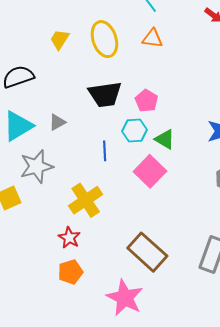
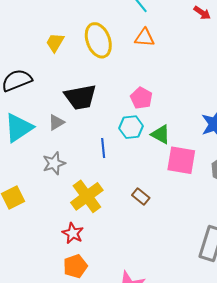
black trapezoid: (105, 94) -> (80, 97), moved
gray star: (37, 166) -> (54, 163), moved, size x0.7
pink square: (150, 171) -> (181, 160), moved, turned -32
brown rectangle: (147, 252) -> (141, 196), moved, size x0.5

